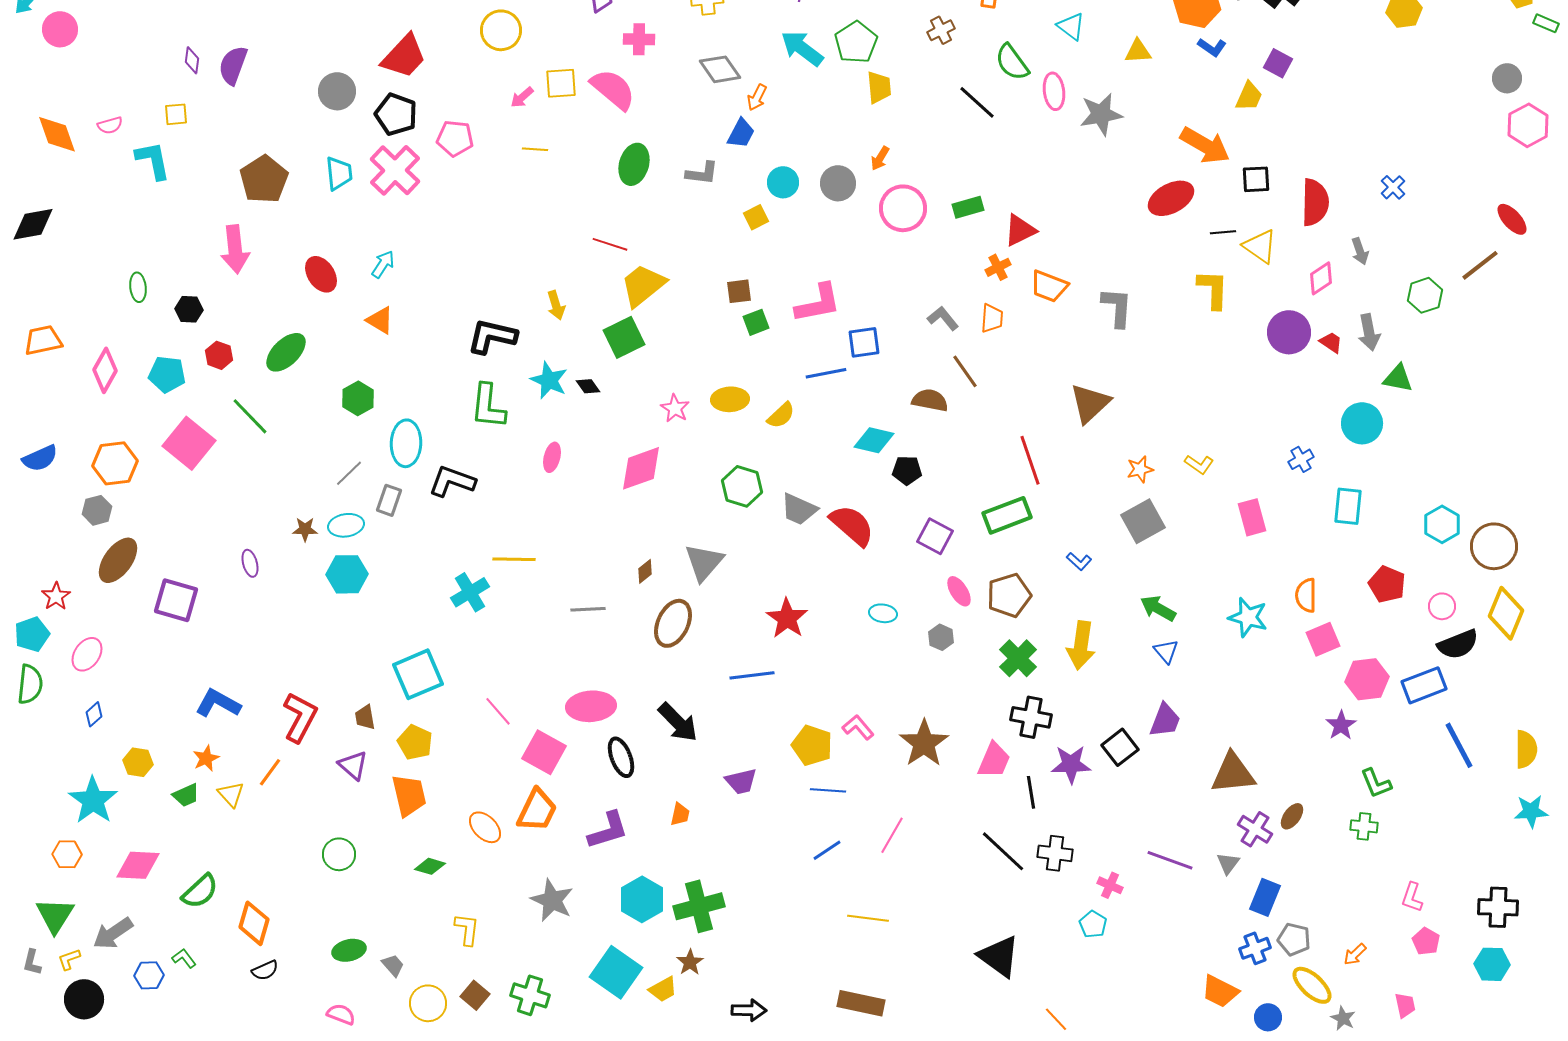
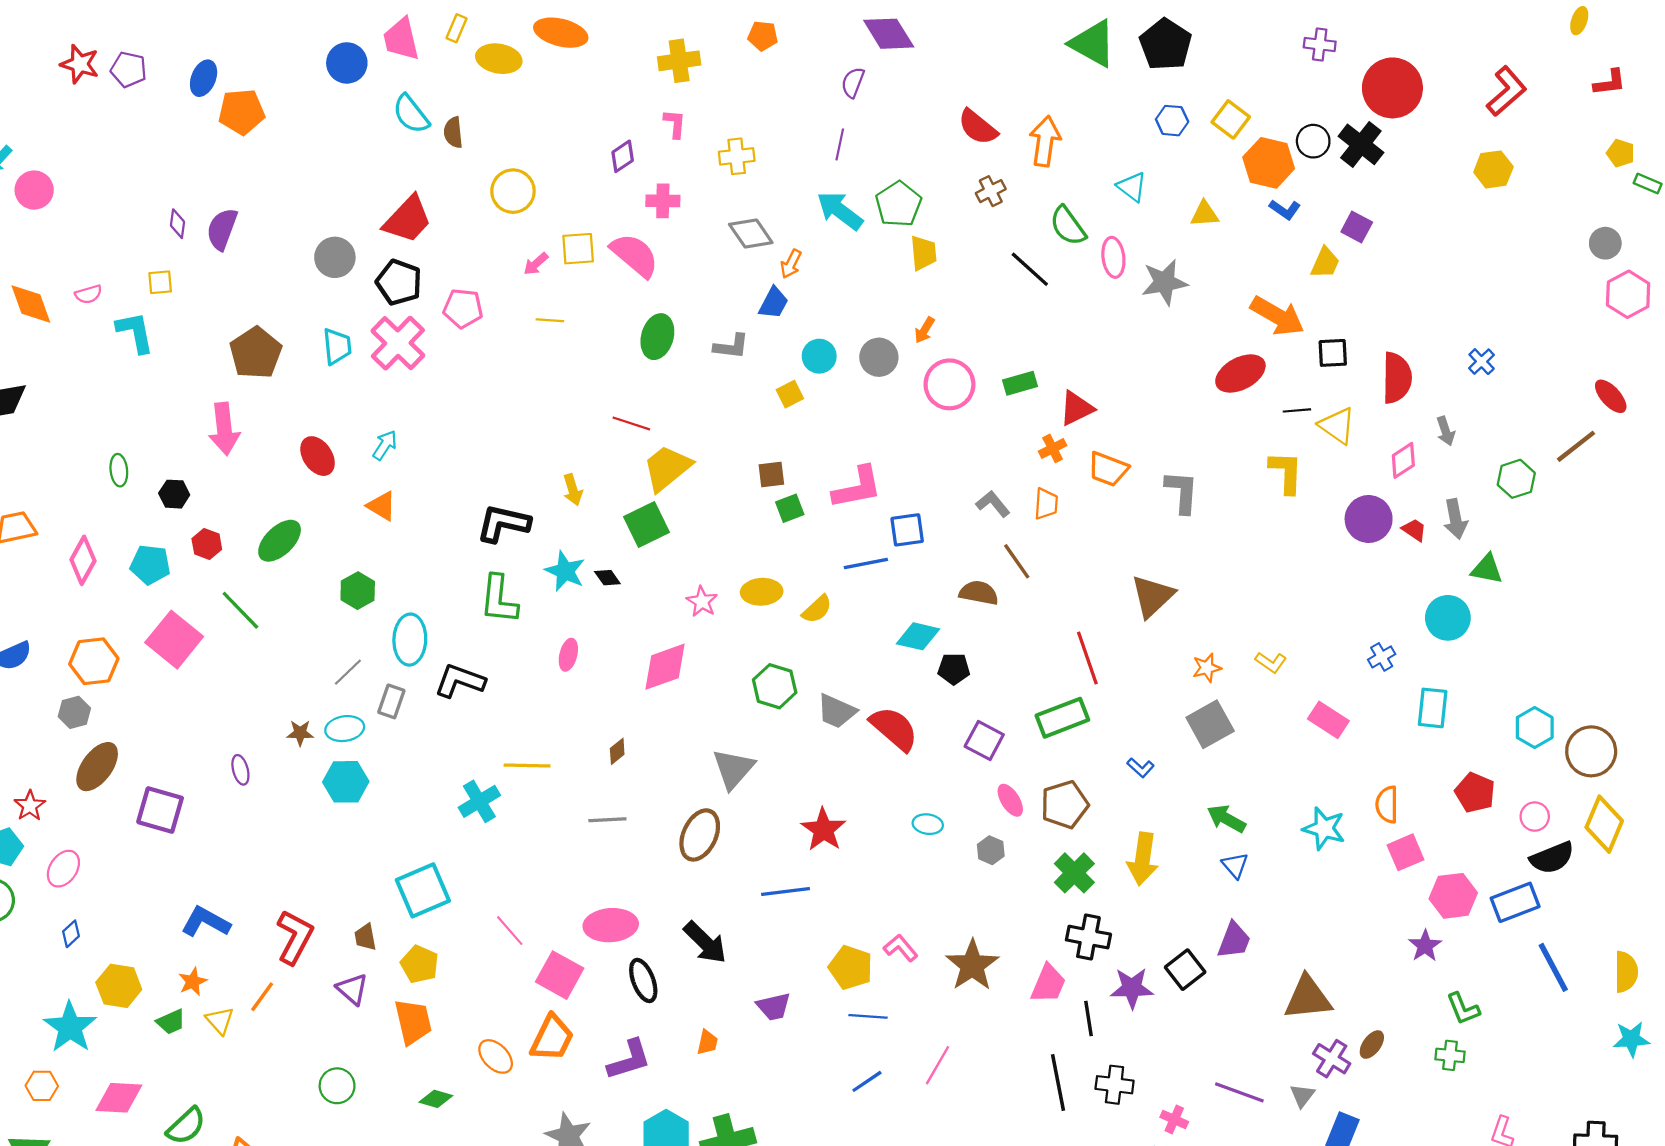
pink rectangle: (1252, 517) -> (1328, 720), turned -42
brown diamond: (645, 571) -> (617, 751), moved
yellow hexagon: (138, 762) -> (119, 986), size x1.4
black line: (1003, 851) -> (1058, 1083), turned 36

